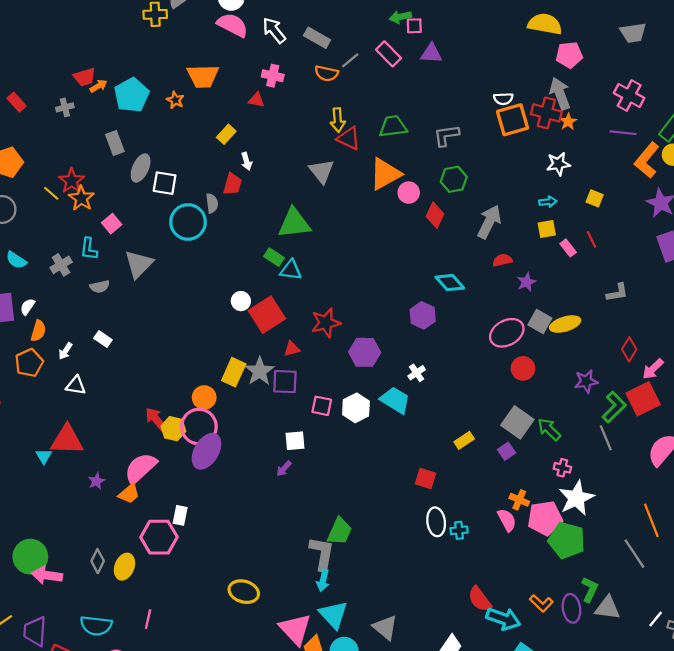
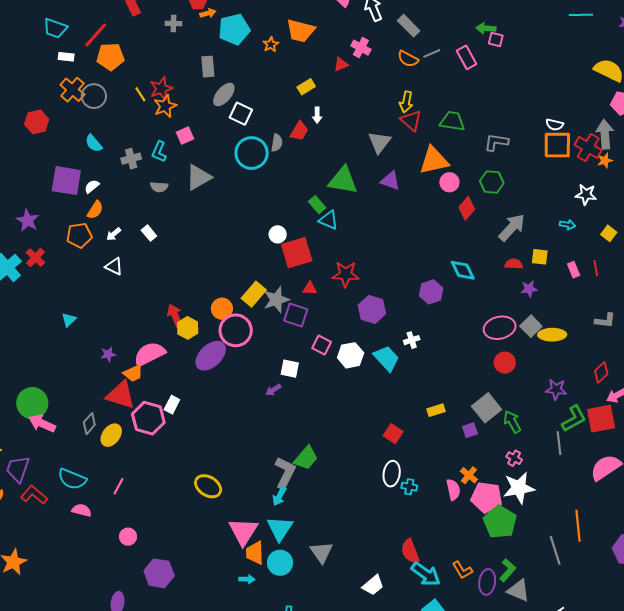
purple triangle: (431, 53) -> (390, 181), moved
red triangle: (256, 100) -> (341, 64), turned -49
yellow square: (547, 229) -> (540, 257), moved
pink circle: (199, 427) -> (236, 330), moved
red triangle: (67, 440) -> (121, 395), moved

